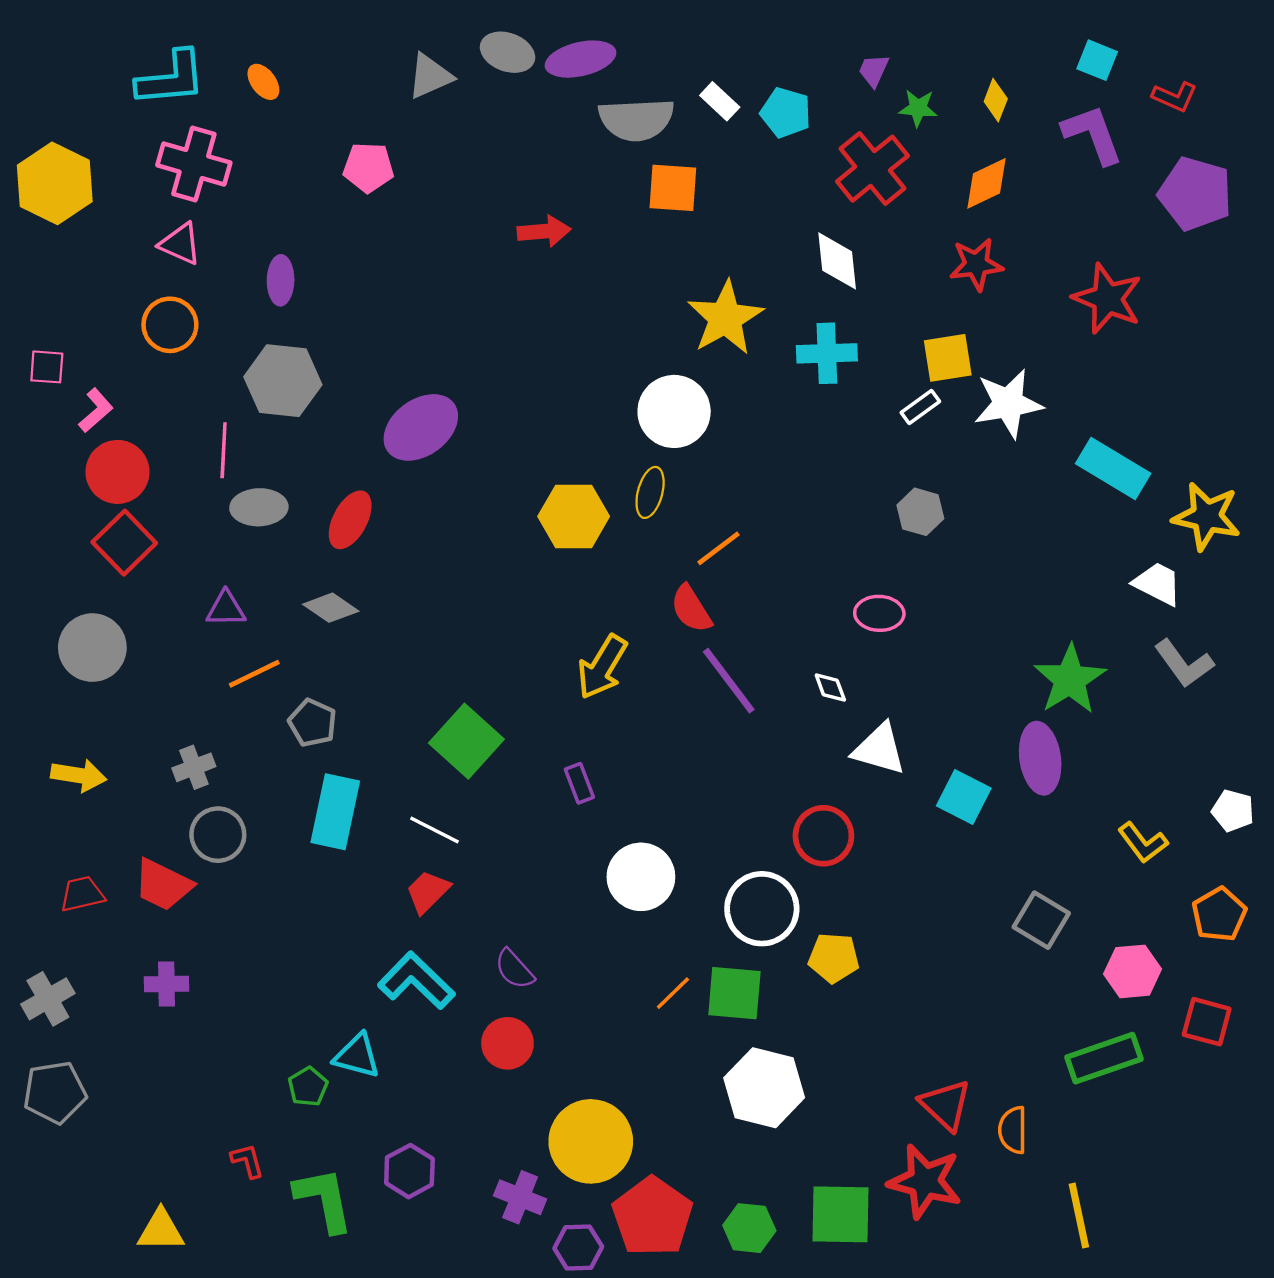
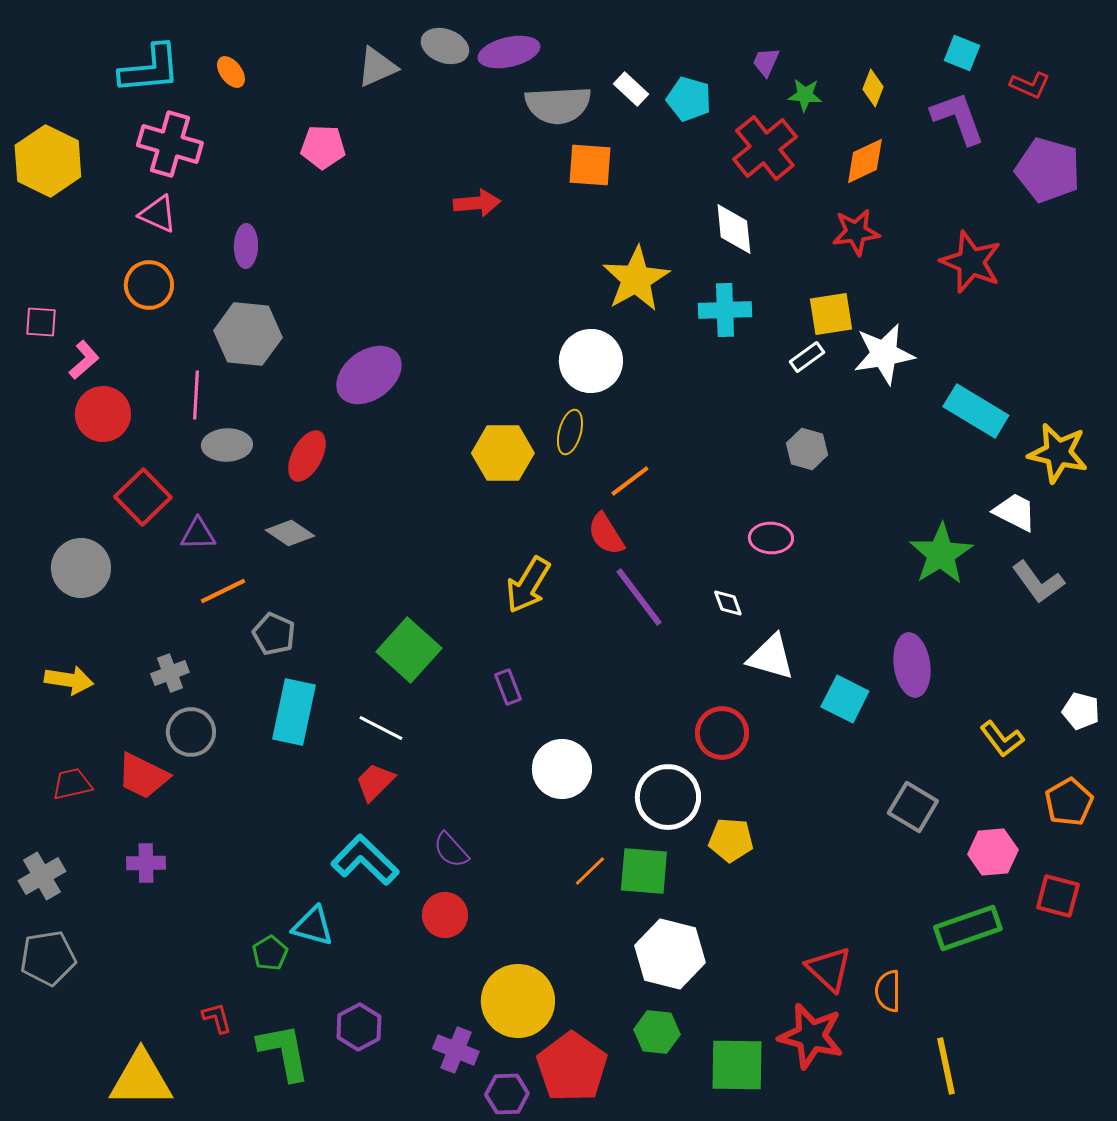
red square: (124, 543) -> (143, 497), moved
green star: (1070, 679) -> (941, 554), moved
green hexagon: (749, 1228) -> (657, 1032), moved
yellow triangle: (161, 1230) -> (141, 1079), size x1.5

